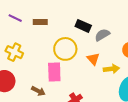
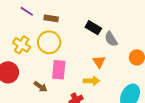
gray semicircle: (102, 35) -> (111, 39), turned -98
yellow circle: (65, 49) -> (49, 42), moved
yellow arrow: (111, 69) -> (92, 81), moved

